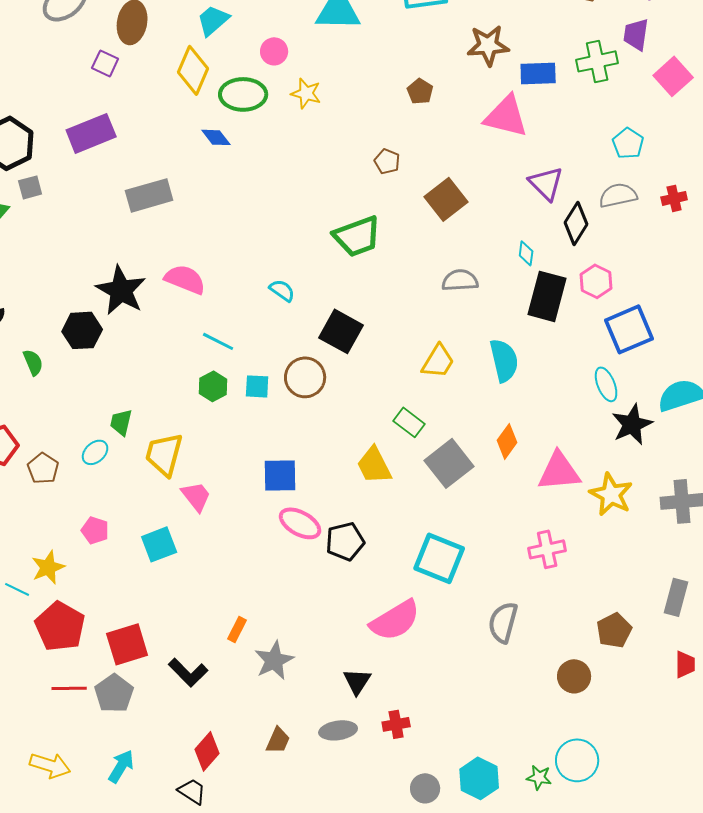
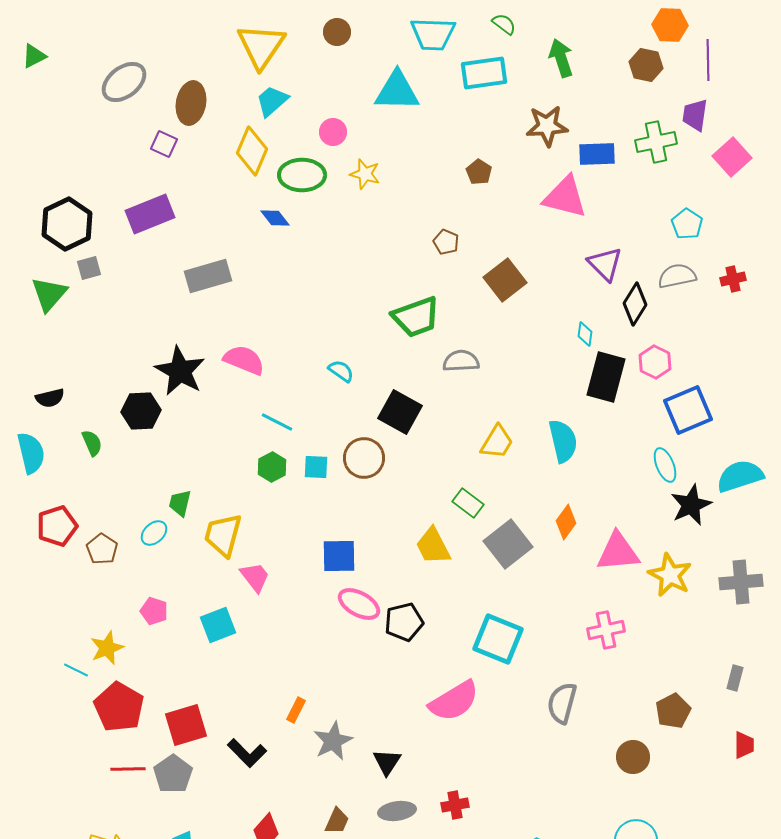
gray semicircle: (460, 280) -> (461, 361), moved
gray rectangle: (676, 597) -> (735, 678), size x0.7
black triangle: (357, 681) -> (387, 762), moved

